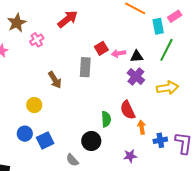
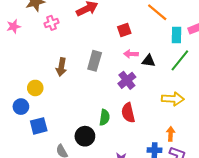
red square: (101, 48) -> (124, 30), moved
purple cross: (136, 76) -> (127, 80), moved
brown arrow: (55, 80) -> (61, 67), turned 30
orange arrow: (142, 127) -> (171, 134), moved
blue circle: (25, 134) -> (21, 107), moved

